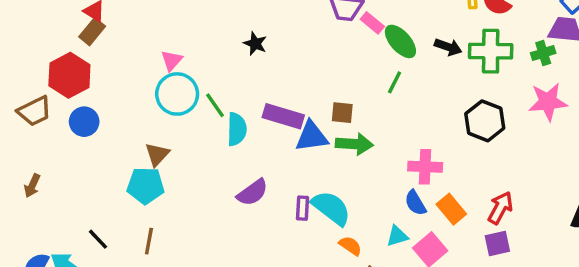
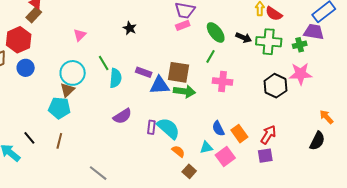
pink rectangle: (372, 23) -> (183, 25), moved, turned -64
cyan circle: (177, 94) -> (73, 73), moved
brown square: (342, 113) -> (179, 72), size x1.6
purple rectangle: (283, 116) -> (144, 72), size x0.7
black hexagon: (485, 121) -> (275, 86), moved
pink cross: (425, 167) -> (223, 81), moved

